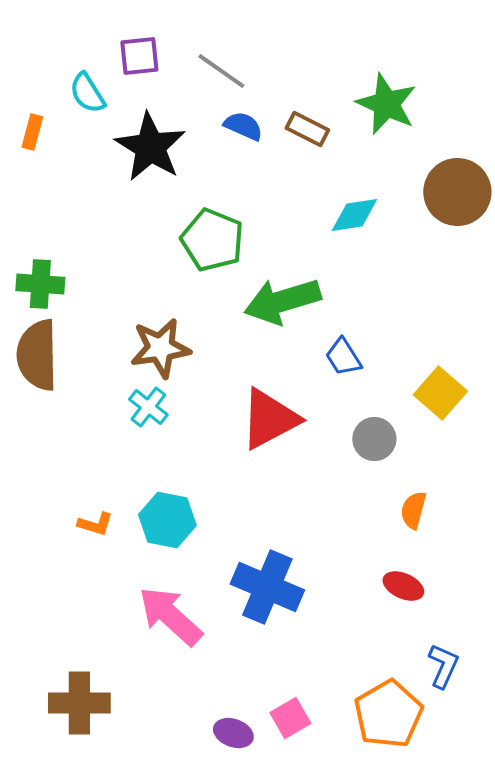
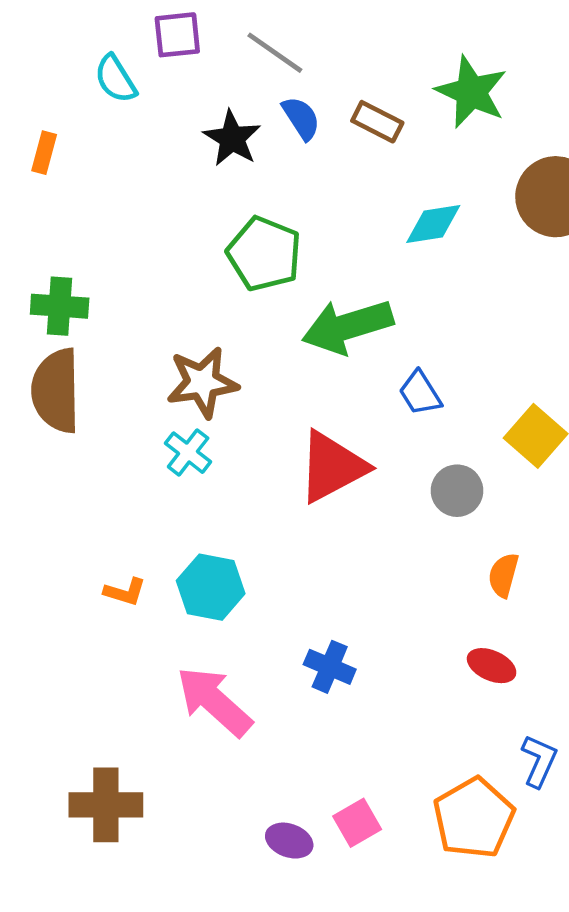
blue semicircle: (243, 126) -> (301, 118), turned 33
orange rectangle: (32, 132) -> (44, 153), moved
black star: (150, 147) -> (232, 138), moved, size x0.7
blue cross: (267, 587) -> (330, 667), size x0.6

